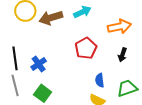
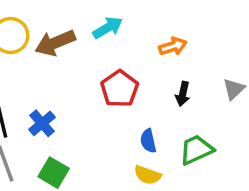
orange arrow: (119, 27) -> (173, 46), size x0.7

